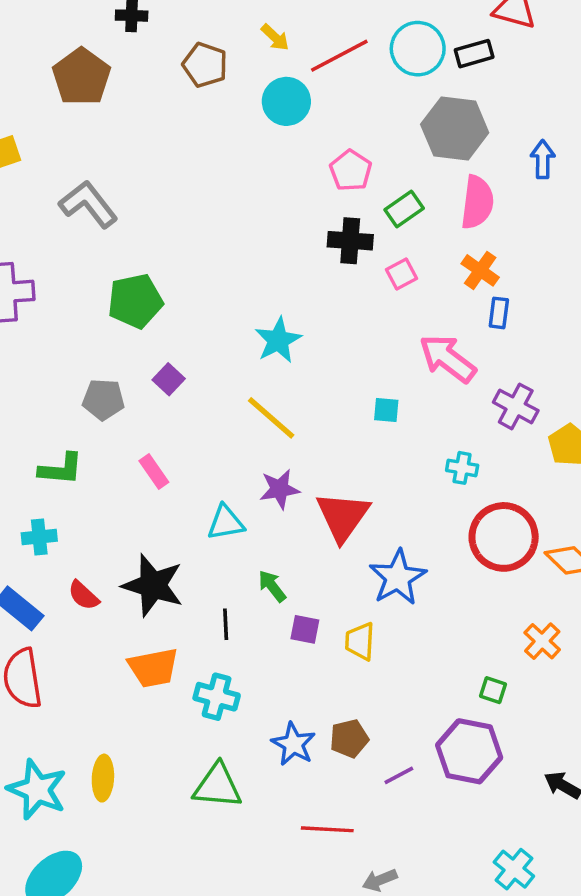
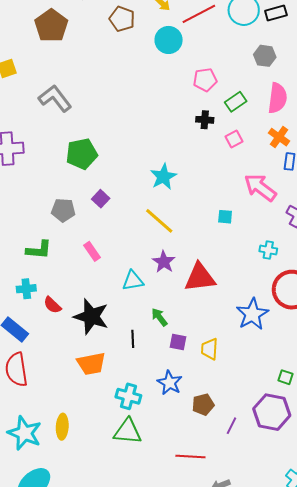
gray hexagon: (455, 128) -> (265, 56), size x0.6
pink pentagon: (351, 171) -> (205, 80), turned 30
black cross: (350, 241) -> (205, 120), size x0.7
purple star: (280, 489) -> (164, 262), turned -30
red triangle: (343, 516) -> (200, 277), turned 48
blue star: (398, 577) -> (252, 314), moved
red semicircle: (83, 595) -> (52, 305), moved
cyan cross: (217, 697) -> (128, 396), moved
blue star: (293, 744) -> (170, 383), moved
purple line: (399, 775) -> (232, 426), turned -36

